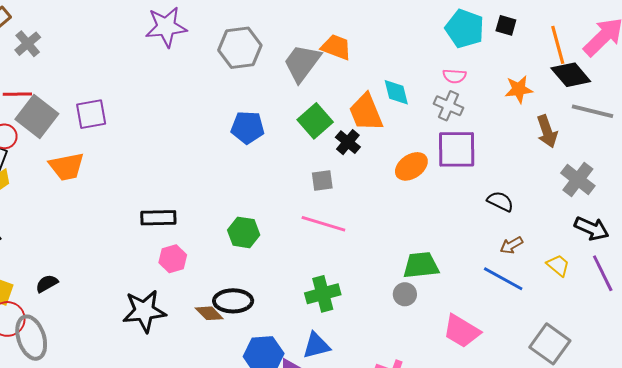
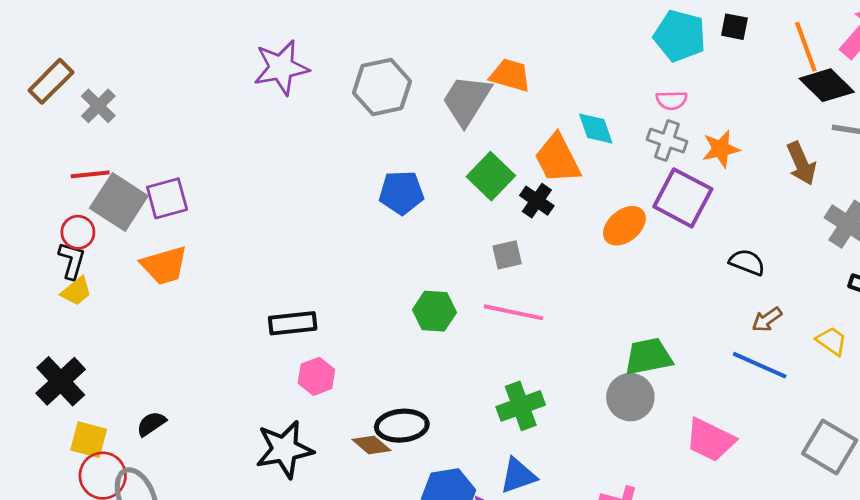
orange star: (519, 89) -> (721, 149), moved
purple square: (91, 114) -> (167, 198), moved
purple square: (457, 149) -> (683, 198), turned 33
green hexagon: (244, 232) -> (434, 311), moved
gray circle: (405, 294) -> (630, 397), size x1.5

